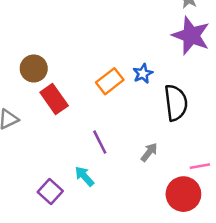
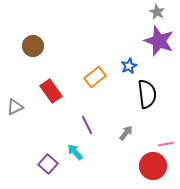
brown circle: (34, 68) -> (33, 46), moved
blue star: (143, 74) -> (129, 66), moved

